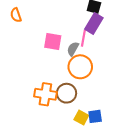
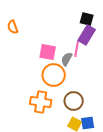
orange circle: (80, 67) -> (54, 75), moved
brown circle: (67, 93) -> (74, 101), moved

